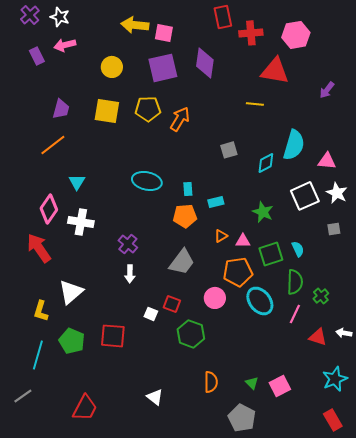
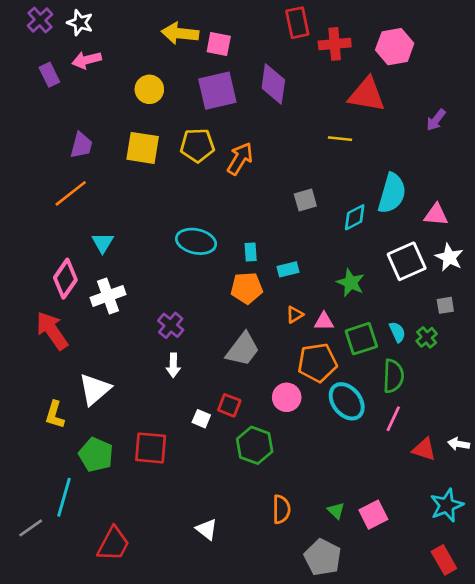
white cross: (81, 222) -> (108, 296), turned -30
green cross: (321, 296) -> (427, 337), moved
cyan line: (38, 355) -> (64, 497), moved

